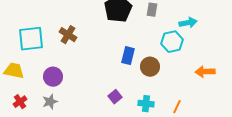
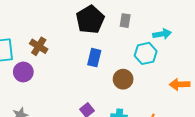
blue rectangle: (128, 56) -> (94, 58), moved
purple circle: (53, 77) -> (23, 72), moved

